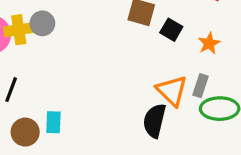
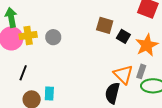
gray circle: (42, 23) -> (53, 37), moved
orange star: (209, 43) -> (147, 45), size x1.6

